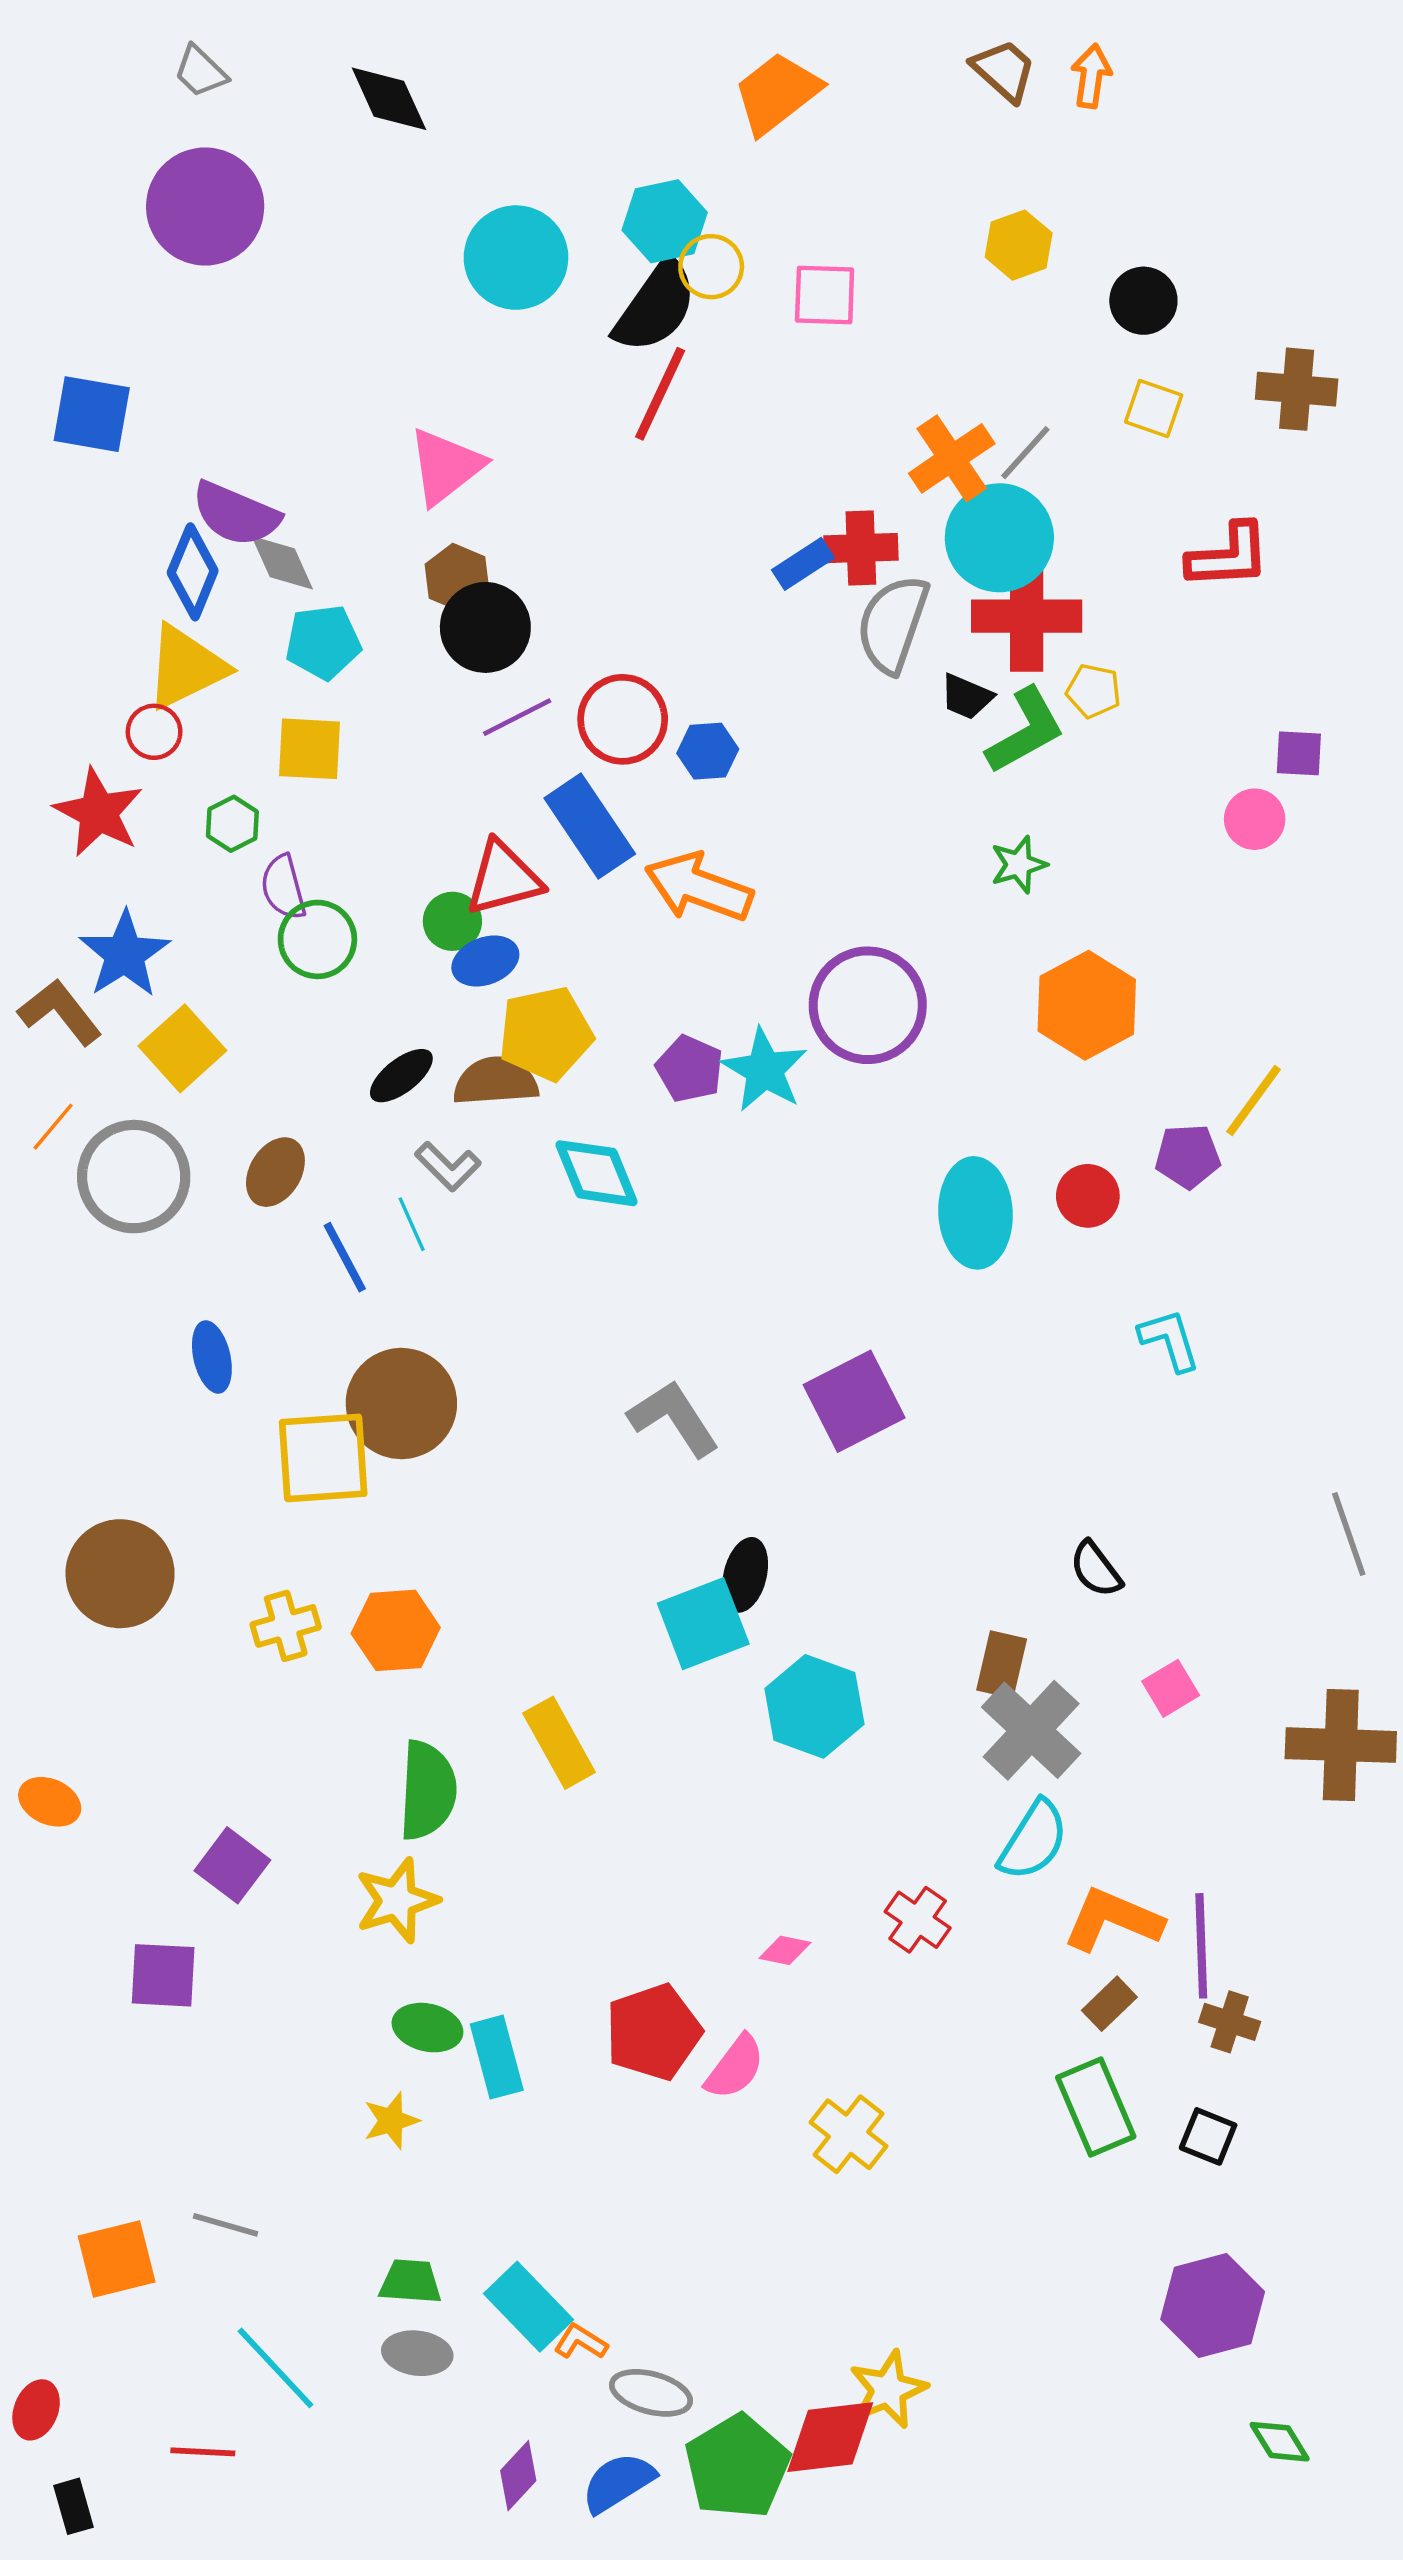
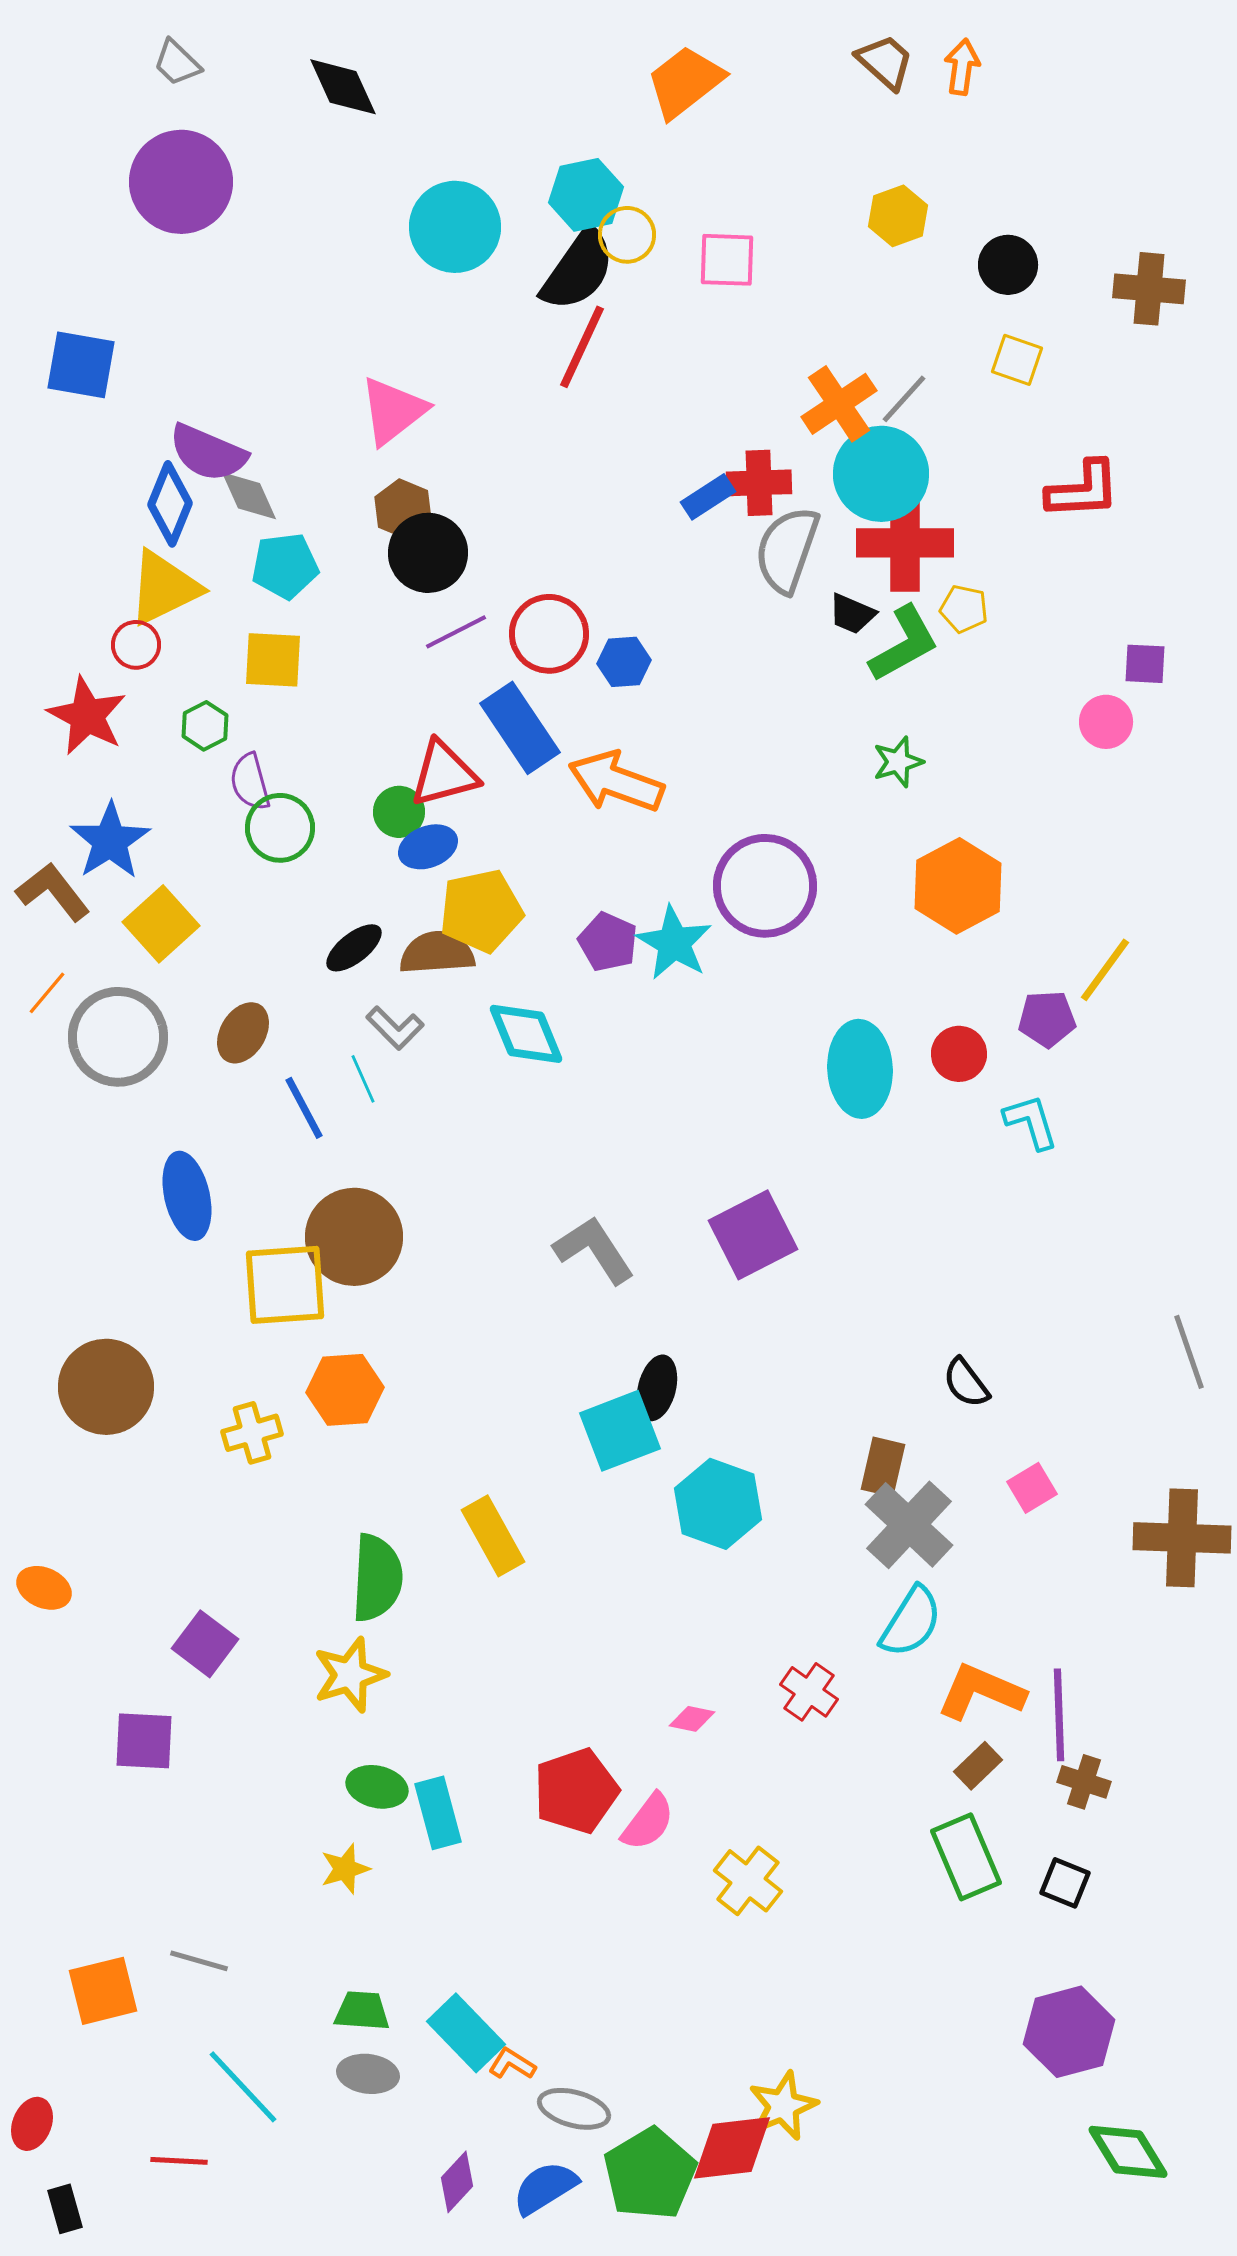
brown cross: (1297, 389) -> (1149, 289), moved
cyan L-shape: (1170, 1340) -> (1031, 1122), moved
blue ellipse: (212, 1357) -> (187, 1196), size x1.4
orange hexagon: (396, 1630) -> (345, 1390), moved
green diamond: (1280, 2442) -> (1128, 2152), size x1.5

